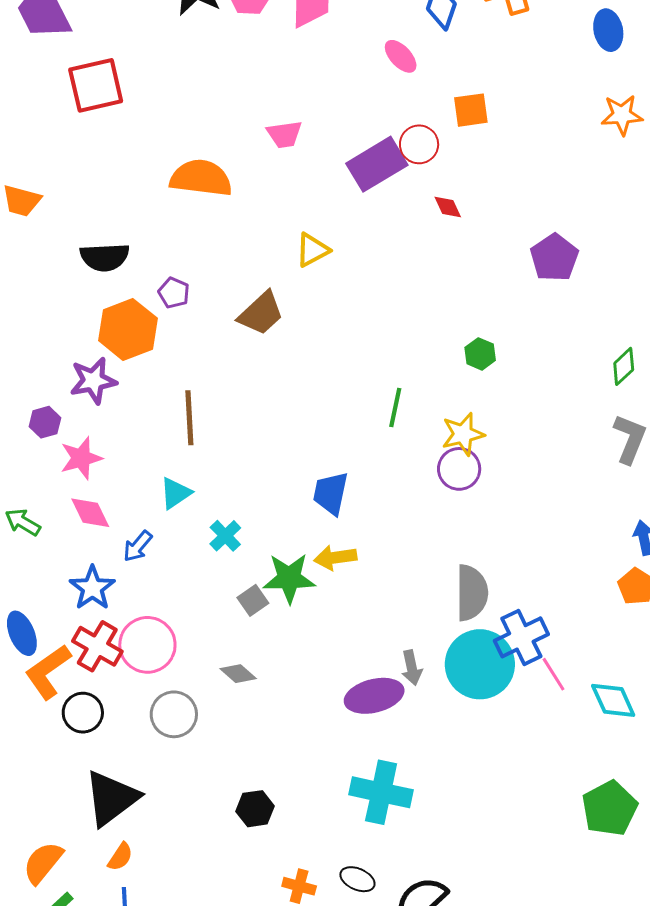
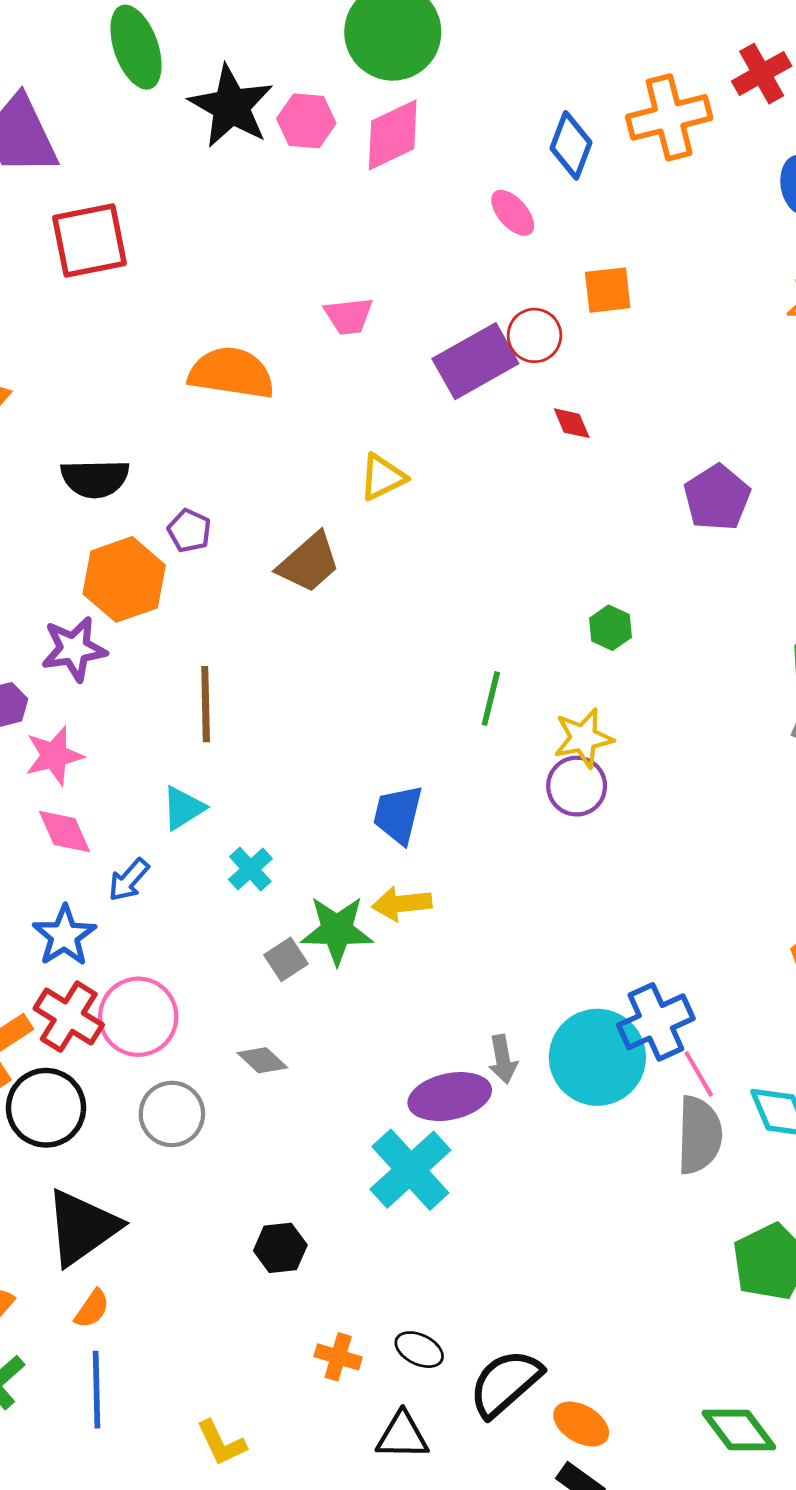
gray semicircle: (472, 593) -> (699, 1135), moved
black circle: (83, 713) -> (46, 1108), size x1.4
cyan cross: (381, 792) -> (410, 1170), moved, turned 34

